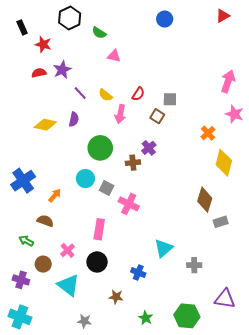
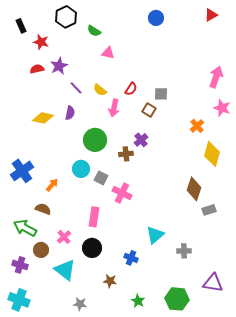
green arrow: (26, 241) -> (25, 228), size x1.6

